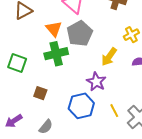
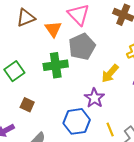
orange triangle: (54, 29) -> (53, 29), moved
green square: (17, 63) -> (14, 71), turned 30
brown square: (40, 93) -> (27, 105), moved

